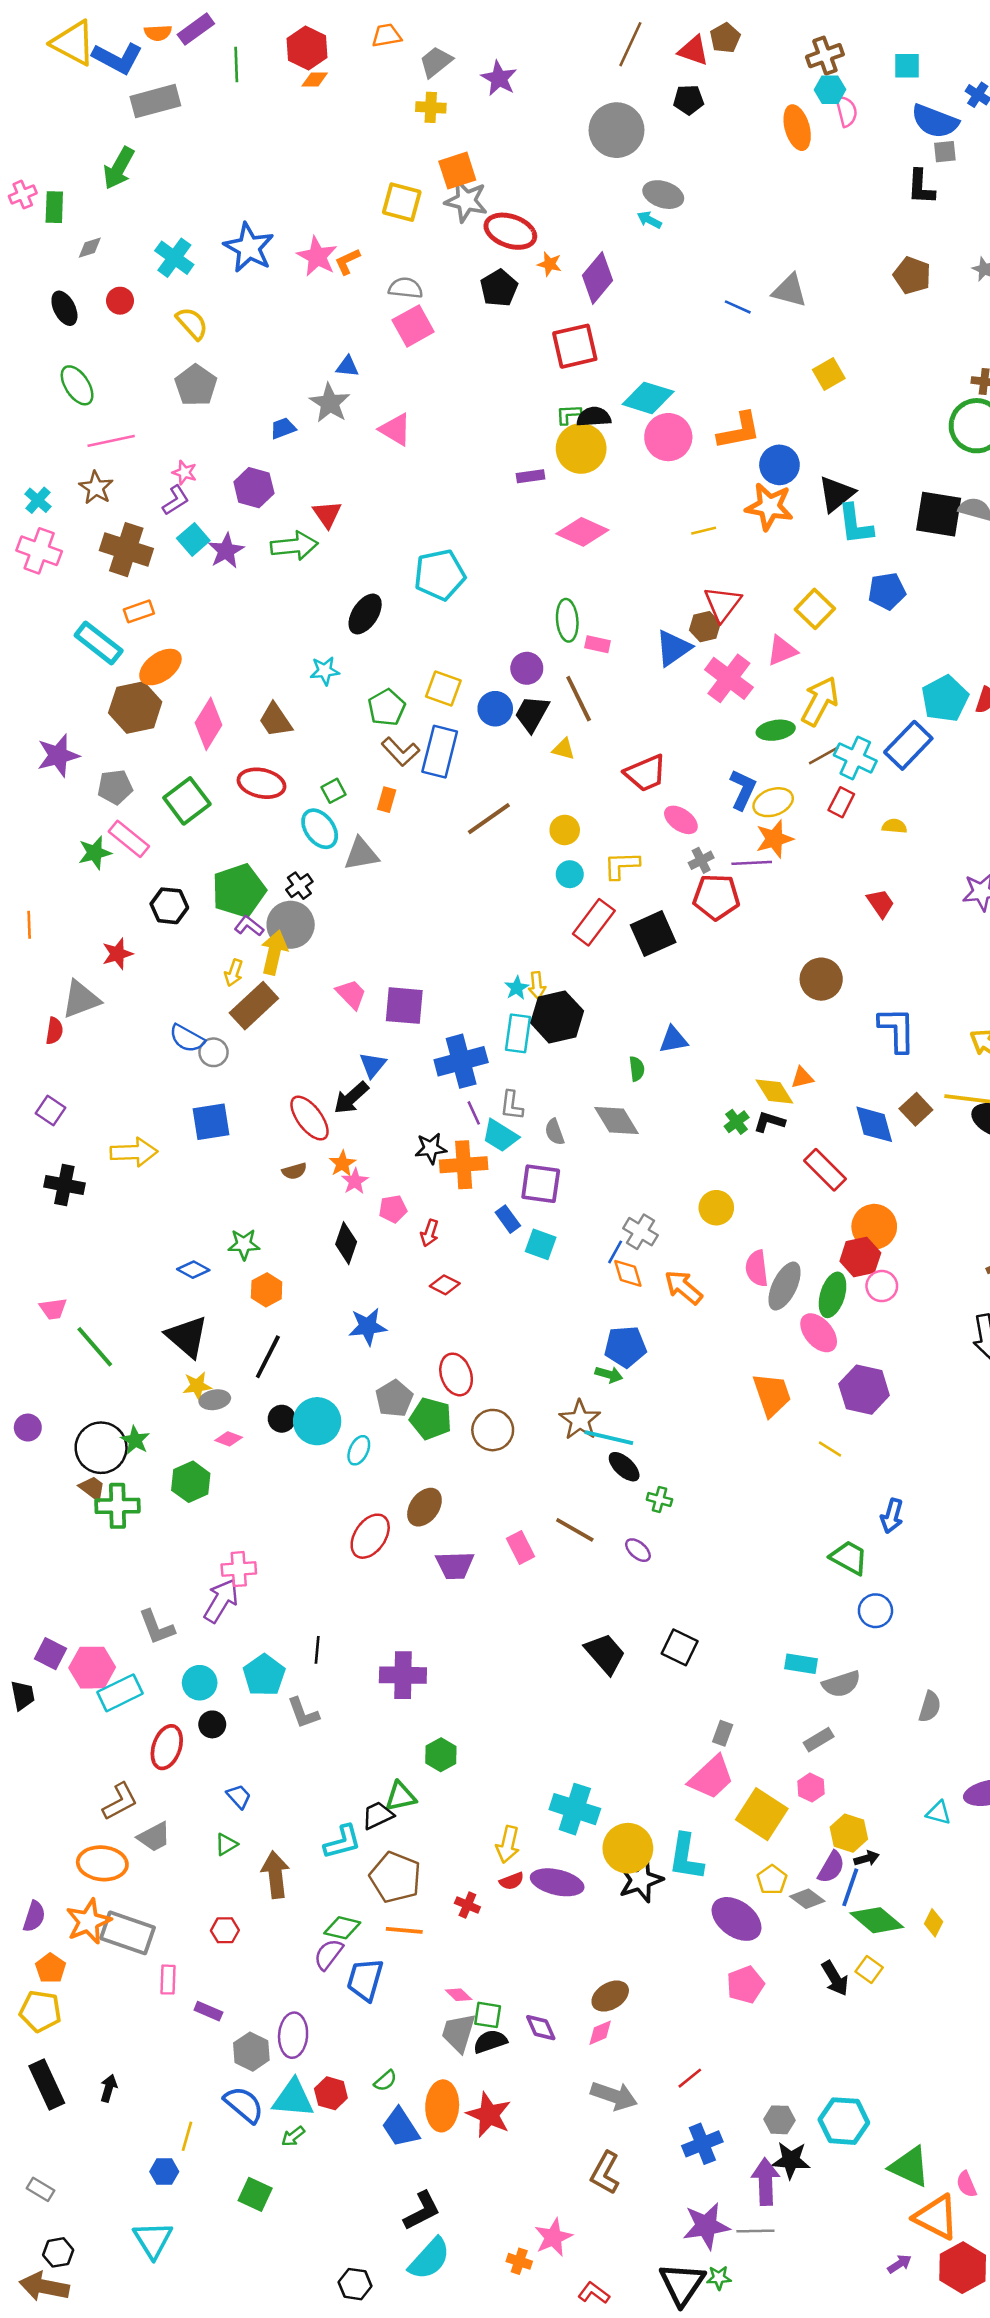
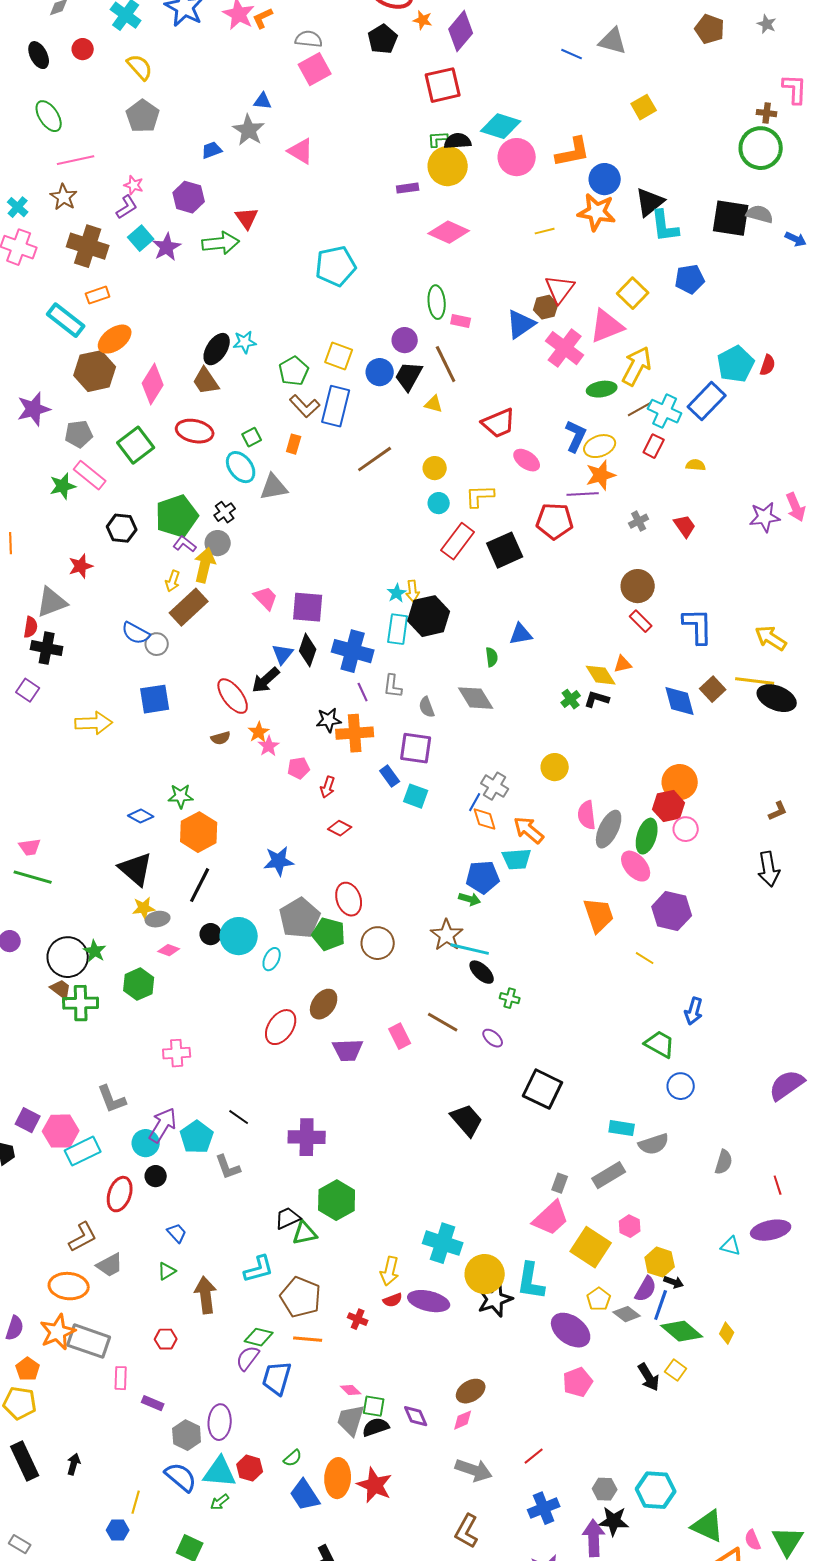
black ellipse: (365, 614) -> (217, 349), moved
pink triangle: (782, 651) -> (607, 326), size x1.4
gray cross: (701, 860) -> (639, 521), moved
gray circle: (291, 925) -> (218, 543), size x0.7
blue cross: (461, 1061) -> (353, 651), turned 30
cyan trapezoid: (500, 1136) -> (517, 859), moved, turned -36
red rectangle: (825, 1170) -> (641, 621), moved, size x0.7
black cross: (64, 1185) -> (47, 648), moved
black diamond: (346, 1243) -> (308, 650), moved
orange hexagon: (267, 1290) -> (199, 832), size x1.5
green line: (95, 1347) -> (33, 877), moved, turned -33
gray pentagon: (394, 1398) -> (300, 918), size x1.4
purple arrow: (221, 1601) -> (163, 1125), moved
black square: (680, 1647) -> (543, 1089), moved, size x1.4
black line: (317, 1650) -> (239, 1117), turned -60
gray rectangle: (819, 1740) -> (609, 1175), moved, size x1.4
green hexagon: (441, 1755) -> (337, 1200), size x1.5
black trapezoid: (378, 1815) -> (288, 1218), moved
black arrow: (867, 1858) -> (674, 1282), turned 36

